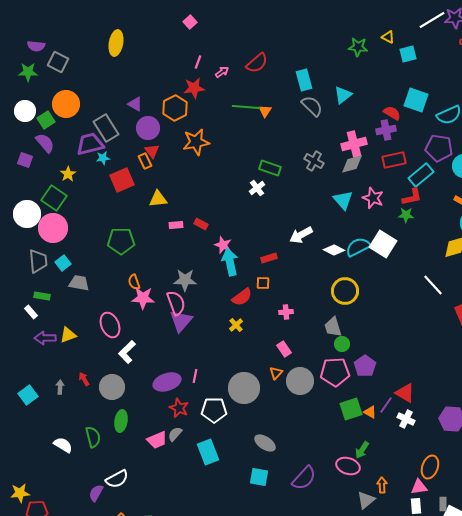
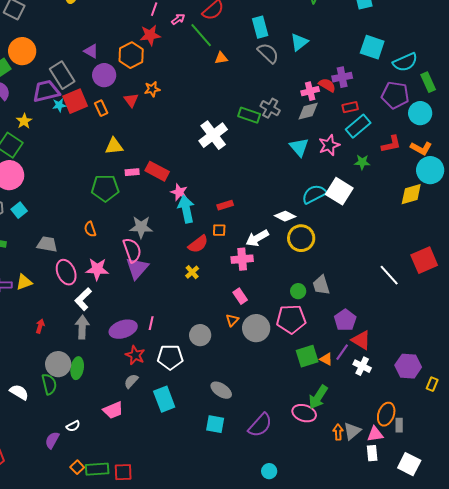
green line: (246, 107) -> (201, 35), moved, turned 44
orange triangle: (265, 111) -> (221, 58), turned 48
red semicircle: (392, 113) -> (327, 85), moved
orange star: (196, 142) -> (152, 89), size x0.6
pink cross: (354, 144) -> (310, 91), size x0.7
red triangle: (152, 151) -> (131, 100), moved
red rectangle: (394, 160) -> (350, 107), size x0.7
green rectangle: (270, 168) -> (249, 115), moved
cyan rectangle: (421, 175) -> (358, 126), moved
red square: (122, 180) -> (75, 101), moved
white cross: (257, 188) -> (213, 135), size x1.8
red L-shape: (412, 197) -> (391, 144), moved
pink star: (373, 198) -> (329, 145), turned 30
red rectangle: (201, 224) -> (157, 171), size x1.6
white arrow: (301, 235) -> (257, 238), moved
green pentagon: (121, 241) -> (105, 188), moved
white diamond: (334, 250) -> (285, 216), moved
gray trapezoid: (79, 283) -> (47, 244), moved
white line: (433, 285) -> (389, 275), moved
pink star: (143, 298) -> (97, 269), moved
pink cross: (286, 312) -> (242, 259), size x1.5
gray trapezoid: (333, 327) -> (321, 285), moved
purple pentagon: (365, 366) -> (345, 320), moved
red arrow: (84, 379) -> (40, 326), turned 48
gray arrow: (60, 387) -> (82, 327), moved, size x1.6
gray circle: (112, 387) -> (58, 364), moved
gray circle: (244, 388) -> (200, 335), size x0.7
pink trapezoid: (157, 440) -> (113, 410), moved
green arrow: (362, 450) -> (318, 397), size x1.4
white semicircle: (117, 479) -> (73, 426), size x0.6
gray triangle: (366, 500) -> (352, 431), moved
gray rectangle: (443, 504) -> (399, 425), moved

